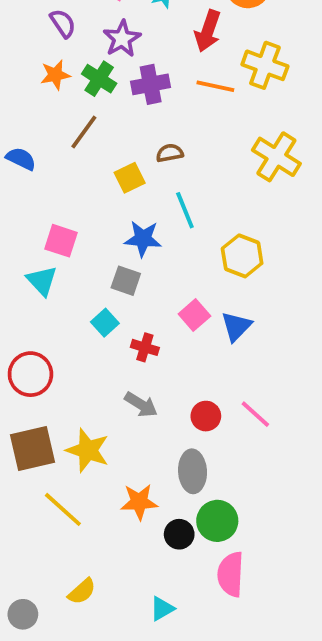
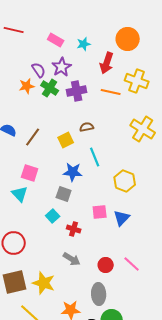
purple semicircle: (63, 23) -> (39, 70), moved
brown line: (84, 132) -> (33, 137), moved
pink square: (194, 315) -> (100, 212), turned 35

